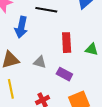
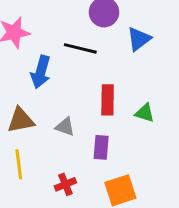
purple rectangle: (64, 74) -> (101, 147), turned 63

